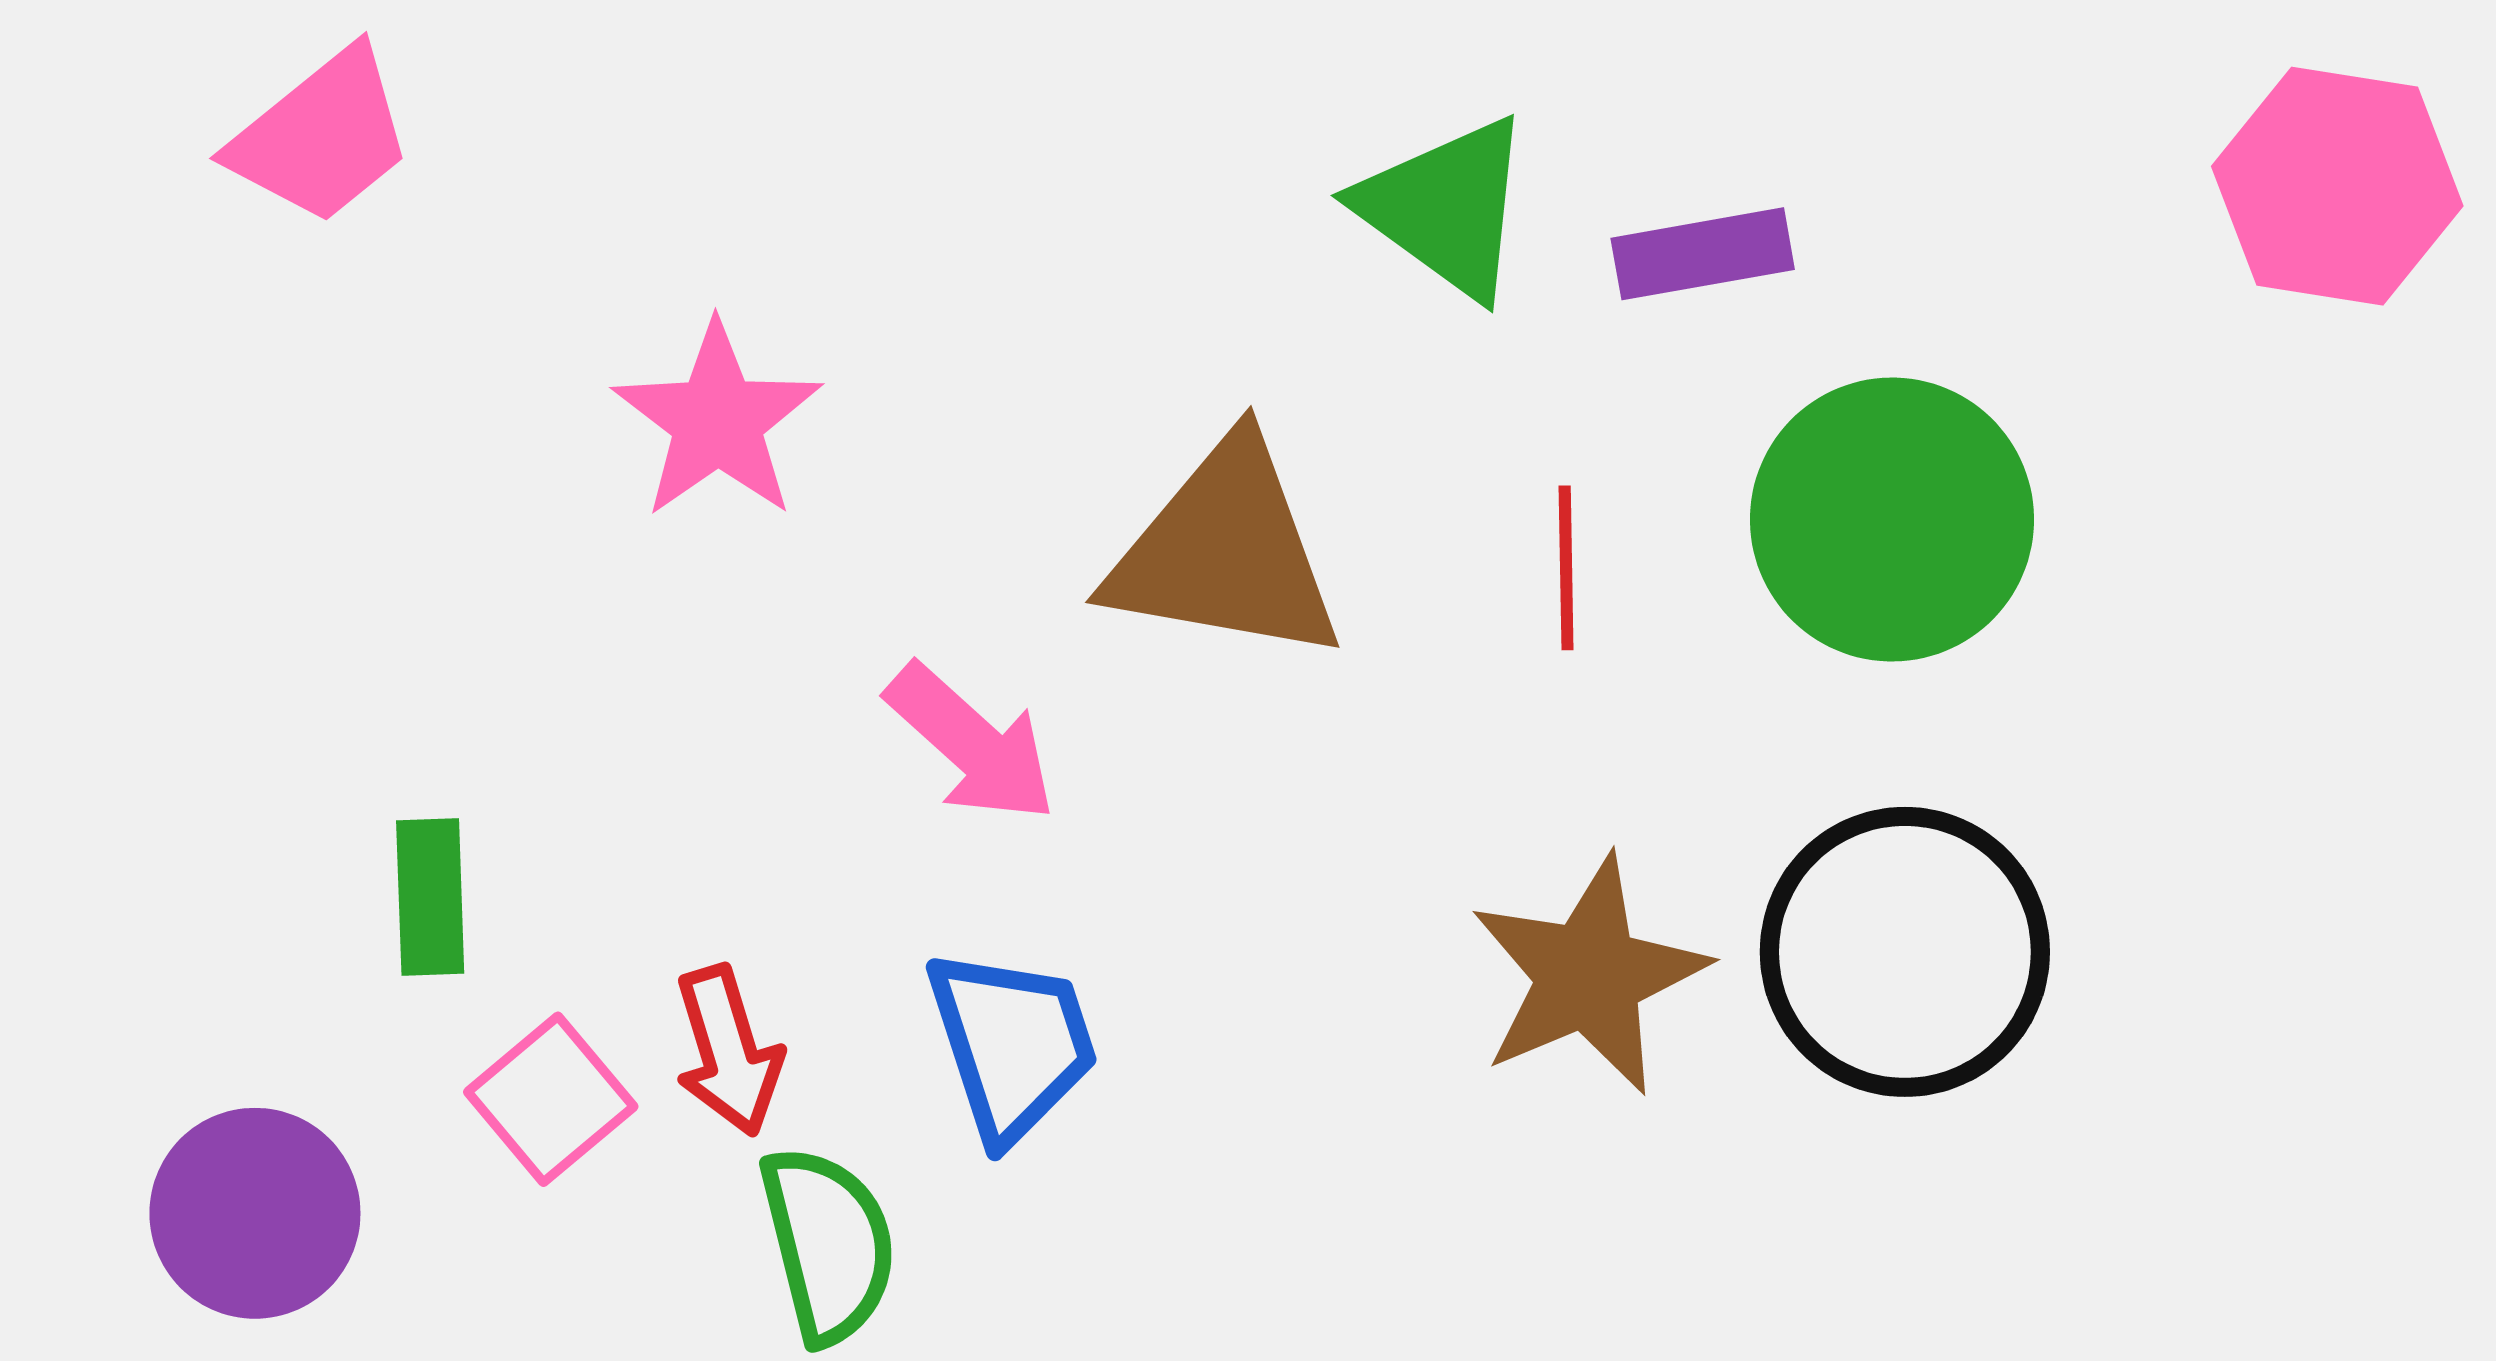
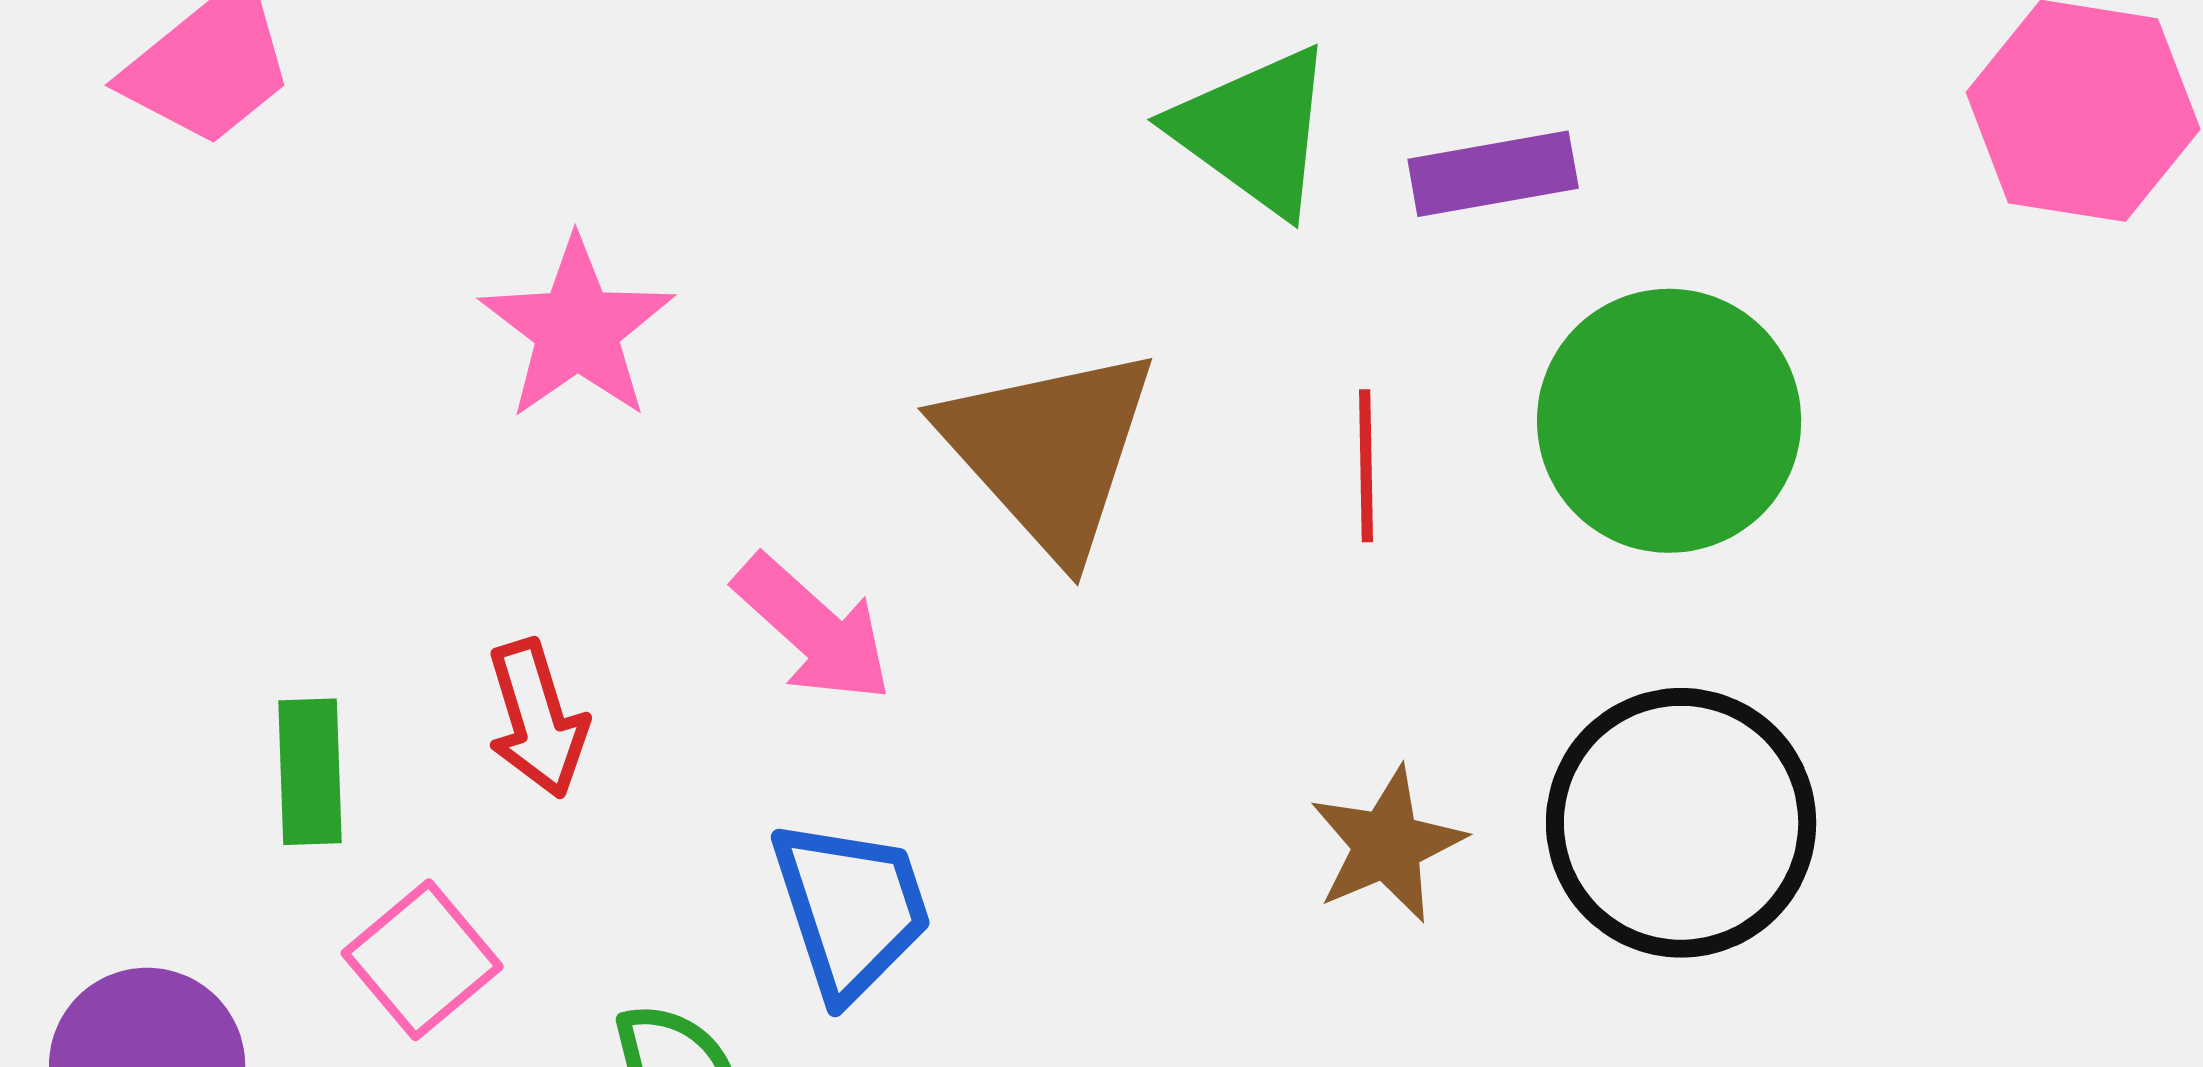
brown triangle: (1225, 552) -> (1049, 451), turned 38
brown star: (1589, 976) -> (1387, 845), size x0.7
red arrow: (728, 1051) -> (537, 719), moved

